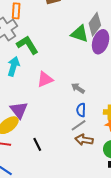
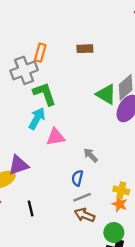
cyan arrow: (14, 66) -> (37, 118), moved
purple triangle: (19, 110) -> (18, 165), turned 36
blue semicircle: (81, 110) -> (77, 178), moved

